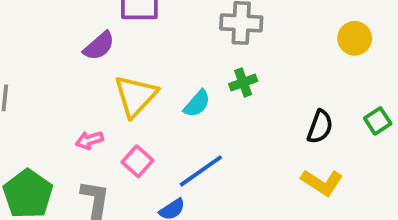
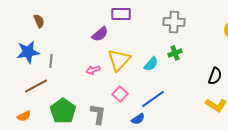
pink arrow: (89, 140) -> (93, 70), moved

